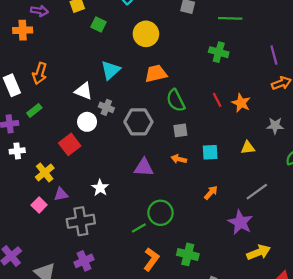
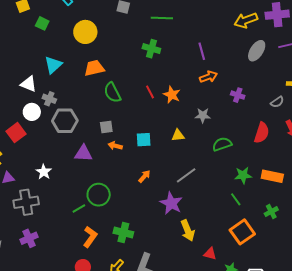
gray hexagon: (138, 122) -> (65, 121), moved
gray square: (180, 130) -> (106, 127), moved
yellow arrow: (259, 252) -> (188, 231), turned 90

